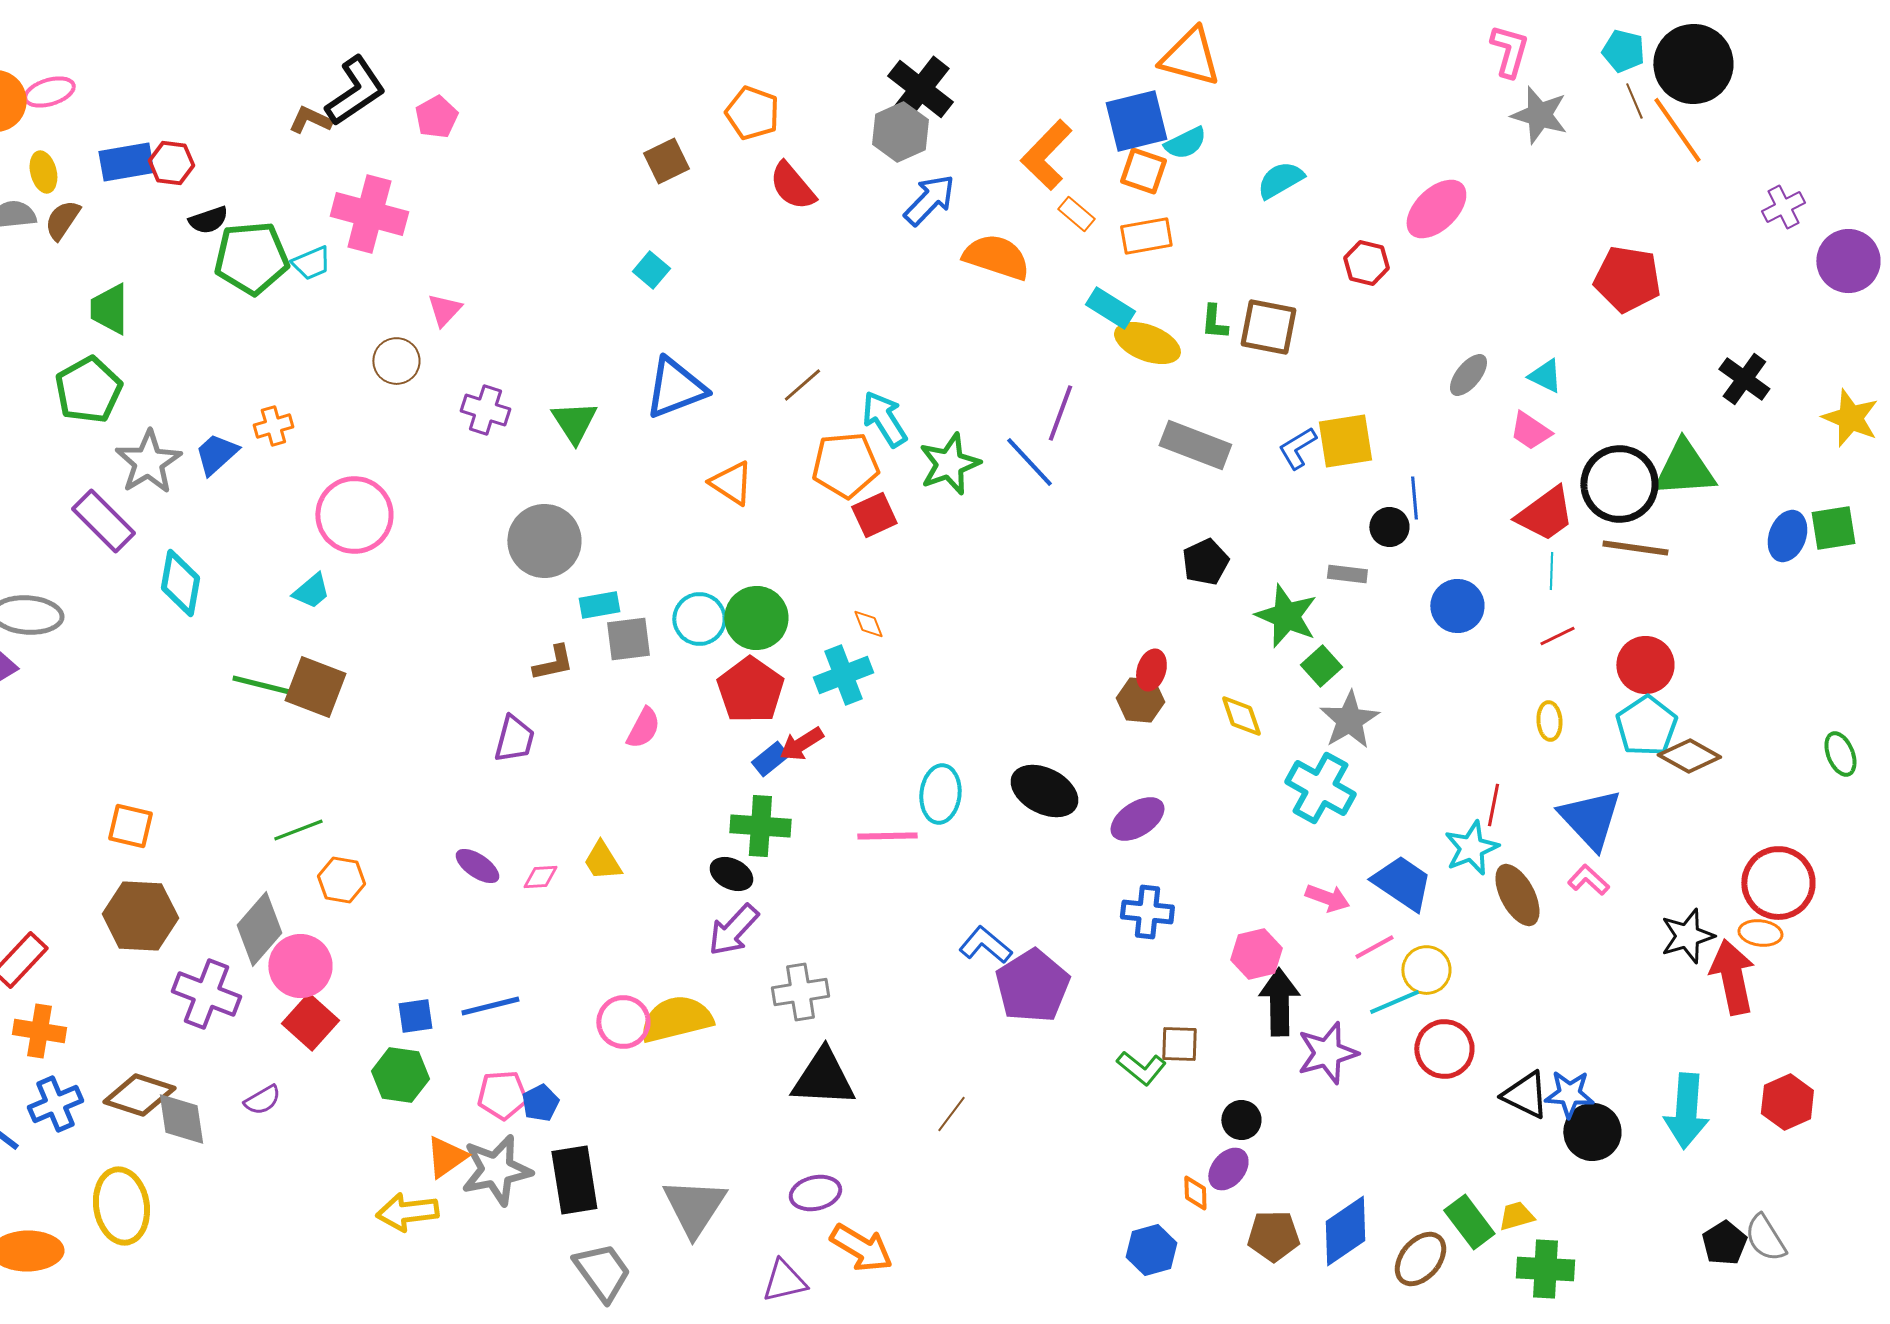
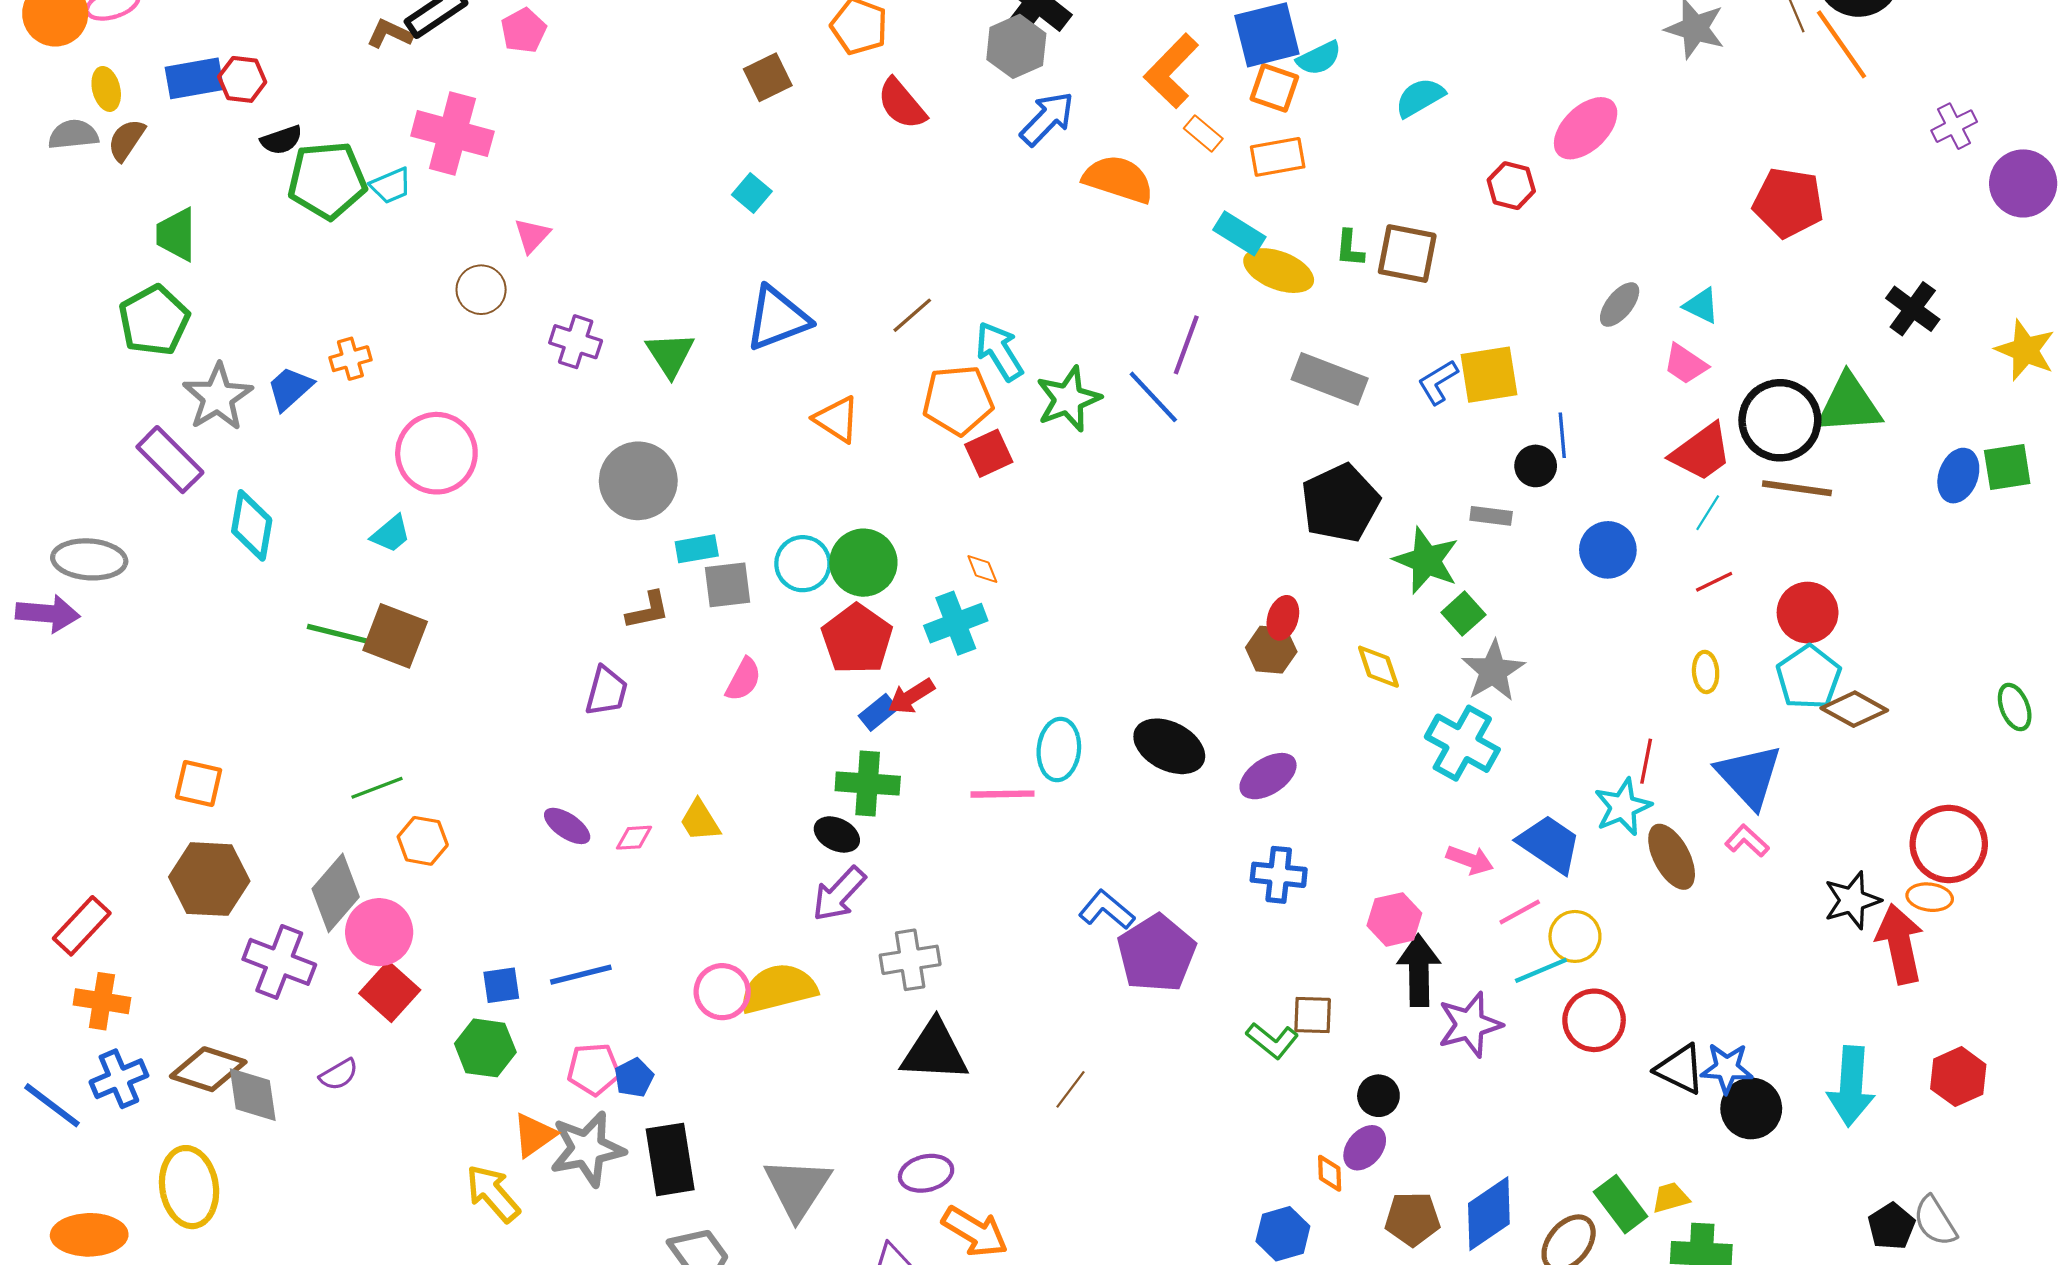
black pentagon: (1205, 562) -> (1340, 503), size x1.6
cyan line: (1551, 571) -> (1708, 513), turned 30
yellow arrow: (407, 1212) -> (493, 1193), turned 56

